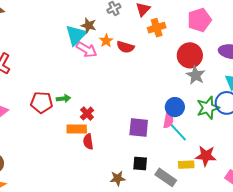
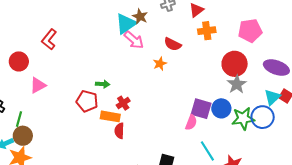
orange star: (106, 41) -> (160, 64), moved
red pentagon: (42, 102) -> (87, 101), moved
blue circle: (175, 107) -> (221, 108), moved
pink semicircle: (168, 120) -> (191, 122), moved
purple square: (139, 128) -> (201, 109), moved
cyan line: (178, 132) -> (207, 151), moved

